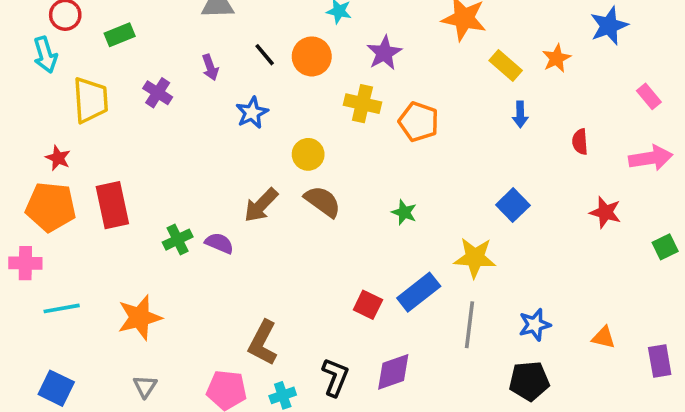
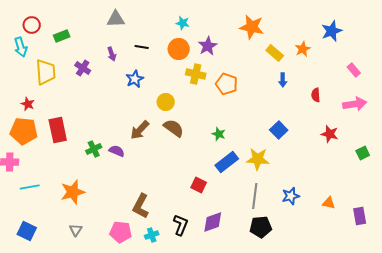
black line: (265, 55) -> (142, 47), turned -40
orange circle: (312, 56) -> (179, 49), moved
blue rectangle: (419, 292) -> (227, 162), moved
black pentagon: (529, 381) -> (261, 227), moved

